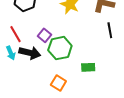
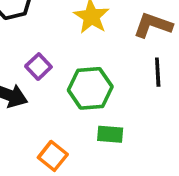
green hexagon: (60, 48) -> (90, 88), moved

